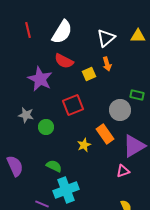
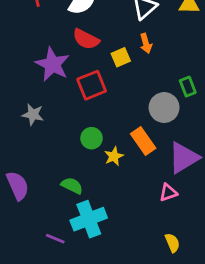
green rectangle: (137, 95) -> (188, 87), turned 56
red square: (73, 105) -> (92, 85), moved
green circle: (46, 127) -> (92, 138), moved

